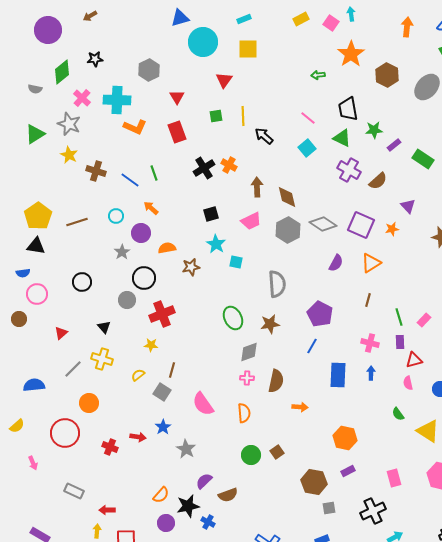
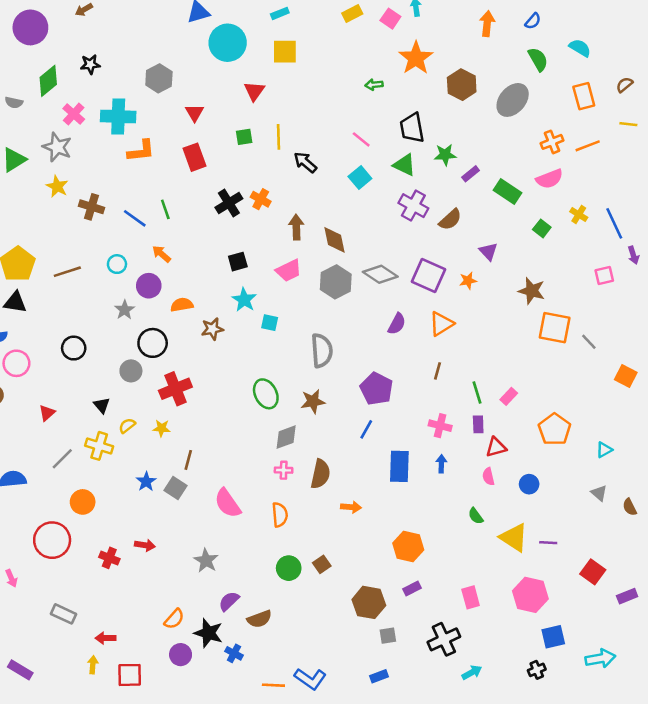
orange L-shape: (135, 127) -> (141, 151), turned -30
yellow semicircle: (138, 375) -> (127, 426), moved
blue star: (163, 427) -> (146, 482), moved
black star: (188, 506) -> (209, 633), turned 30

